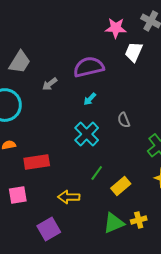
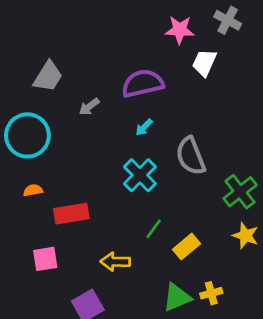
gray semicircle: (124, 120) -> (191, 156), size x1.8

